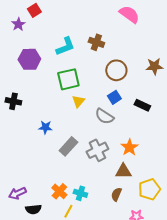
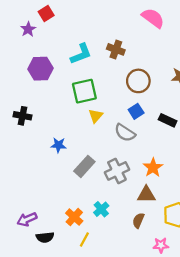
cyan cross: (80, 193) -> (101, 209), moved, turned 32

